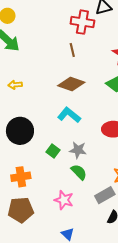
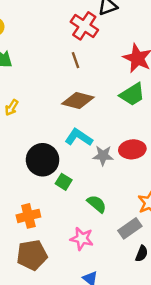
red cross: (82, 22) -> (84, 26), turned 30
yellow arrow: (15, 85) -> (12, 108), turned -48
black circle: (20, 131) -> (43, 160), moved
gray star: (78, 150) -> (103, 156), moved

